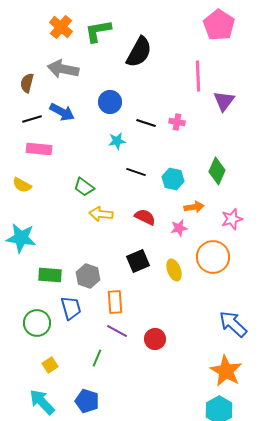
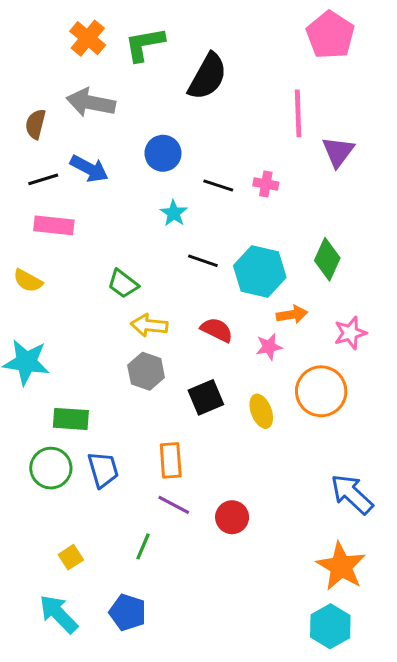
cyan star: (117, 141) -> (174, 213), turned -30
cyan hexagon: (173, 179) -> (260, 272), size x1.5
gray hexagon: (88, 276) -> (146, 371), moved
green circle: (37, 323) -> (51, 468), moved

